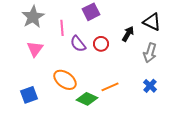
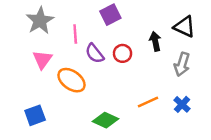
black arrow: (128, 34) -> (155, 41), turned -42
orange ellipse: (65, 80) -> (72, 80), moved
orange line: (110, 87) -> (148, 102), moved

